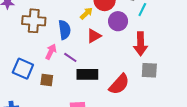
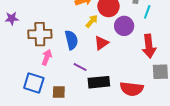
pink arrow: (51, 52) -> (47, 57), moved
red semicircle: (119, 84) -> (132, 89), turned 60

